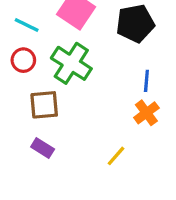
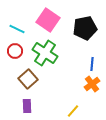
brown square: (44, 105) -> (28, 79), turned -36
purple rectangle: (43, 148) -> (27, 106), turned 56

